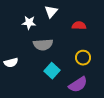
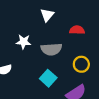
white star: (29, 23) -> (24, 42), moved
gray semicircle: (43, 45) -> (51, 49), moved

